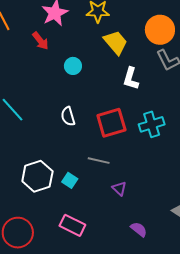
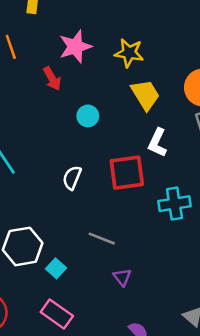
white semicircle: (68, 116) -> (72, 178), turned 30
red square: (111, 123) -> (127, 173), moved
cyan square: (70, 180) -> (56, 268), moved

